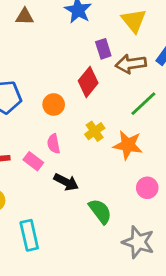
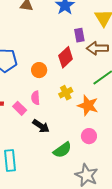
pink circle: (147, 188) -> (89, 136), moved
green semicircle: (100, 211) -> (62, 150), turned 84

